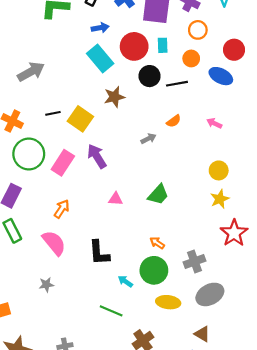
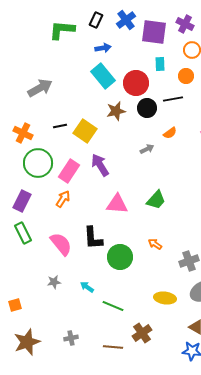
red circle: (134, 46) -> (136, 83), moved
black circle: (150, 76) -> (147, 108), moved
pink triangle: (115, 199) -> (117, 204), size x1.6
orange arrow: (62, 209) -> (63, 199), moved
black L-shape: (99, 253) -> (93, 238), moved
green circle: (154, 270) -> (120, 257), moved
cyan arrow: (125, 281) -> (87, 287), moved

